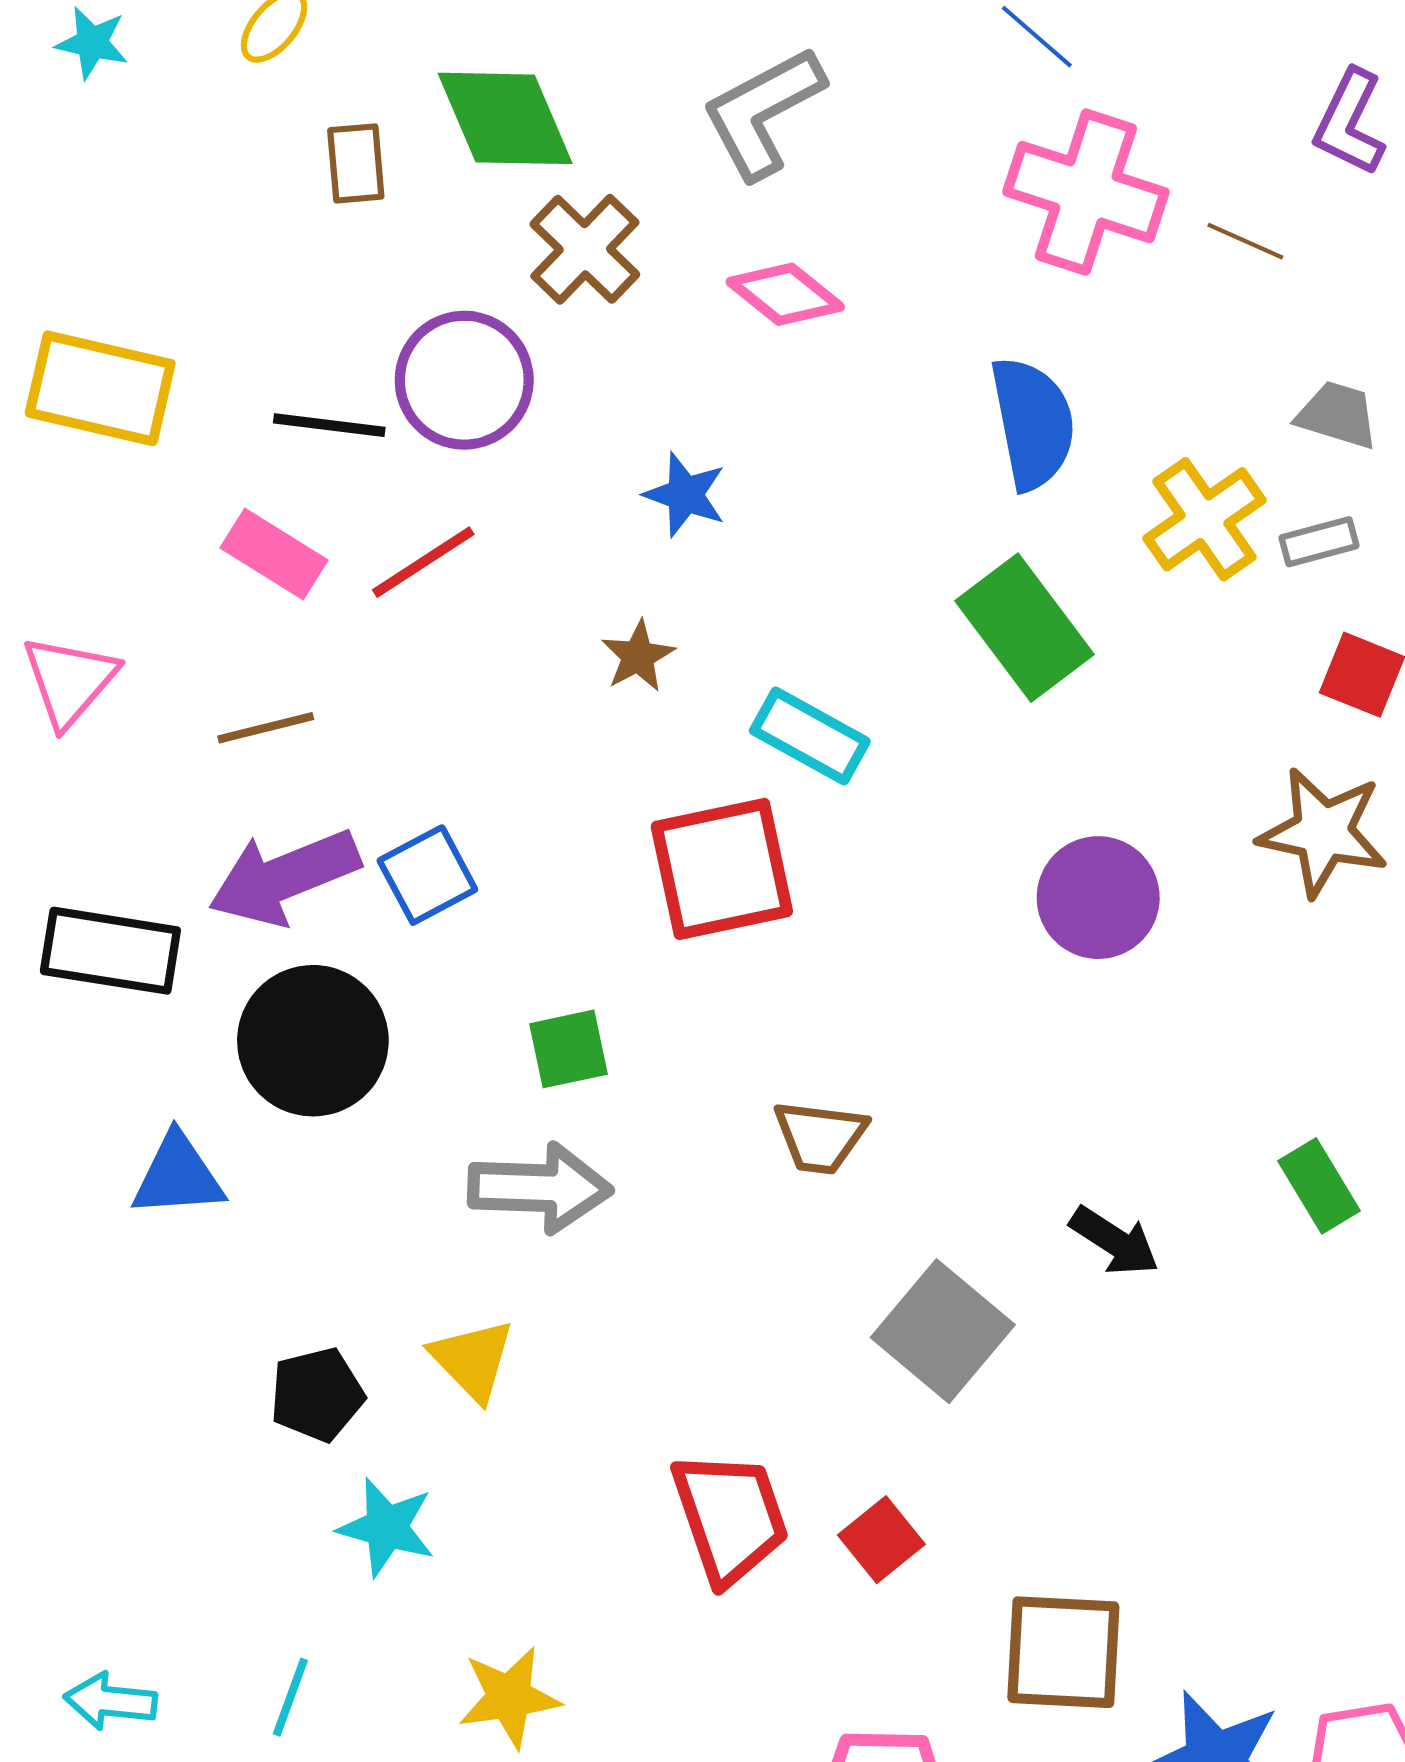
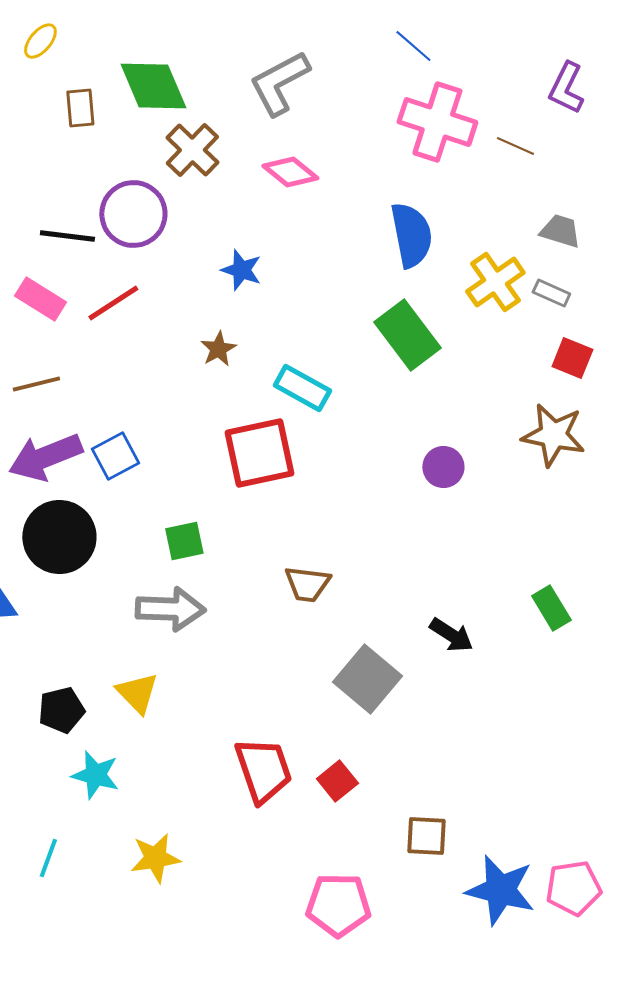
gray rectangle: (1319, 542) -> (551, 293), turned 39
purple circle: (1098, 898) -> (443, 467), size x0.7
brown square: (1063, 1652) -> (426, 836), size x0.7

